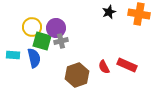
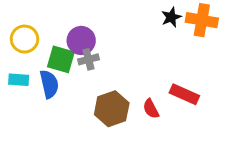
black star: (109, 12) -> (171, 17), moved
yellow circle: (32, 27) -> (24, 39), moved
red semicircle: (104, 67) -> (151, 109), moved

